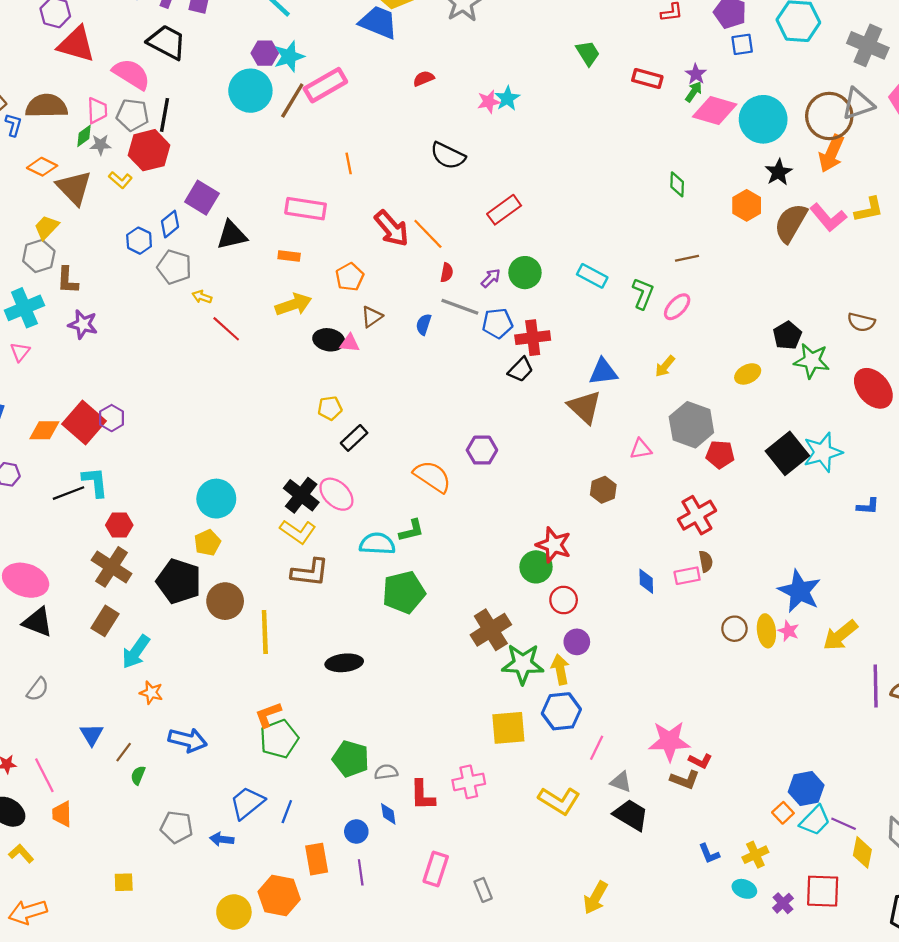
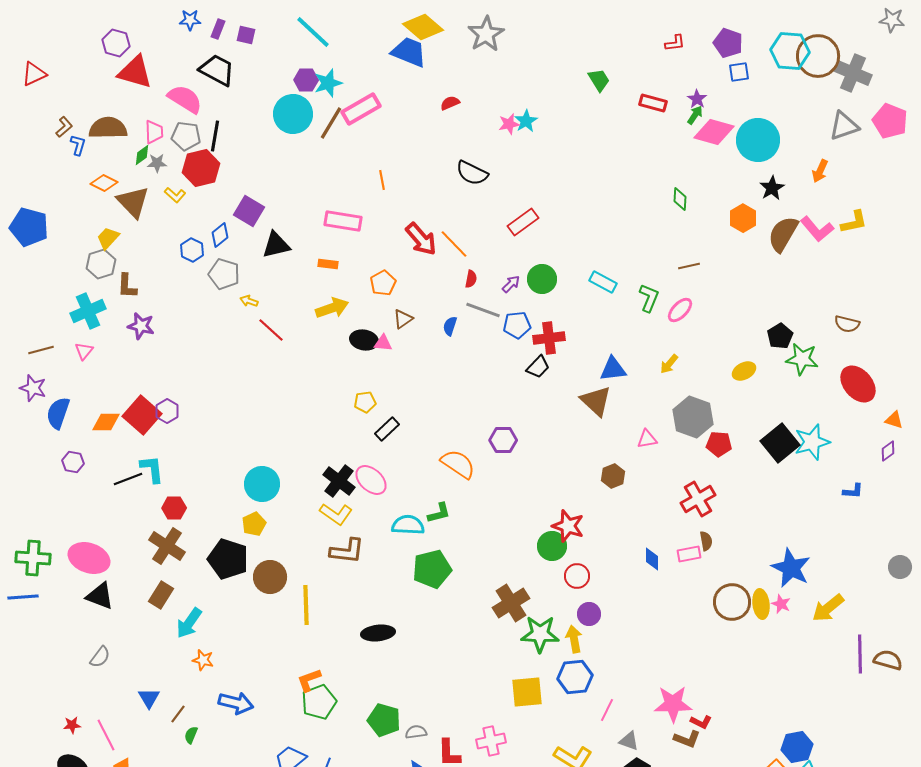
brown circle: (829, 116) -> (818, 56), moved
orange arrow: (831, 153) -> (820, 171), size x0.7
brown circle: (734, 629) -> (732, 602), size x1.6

